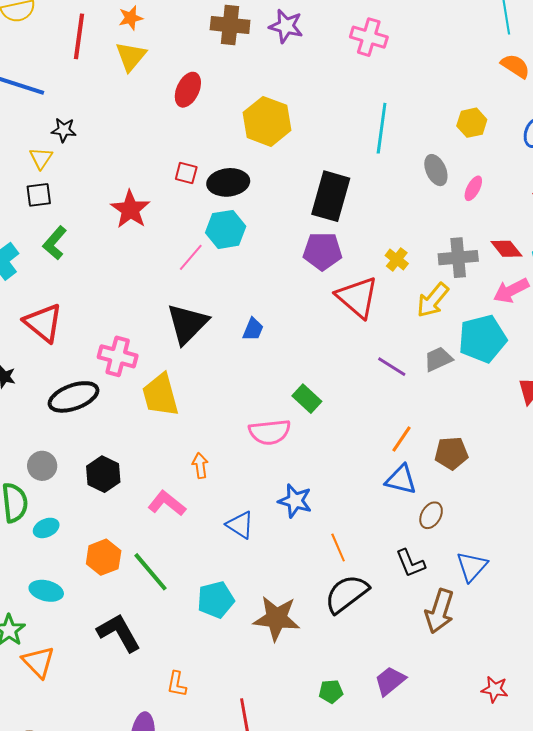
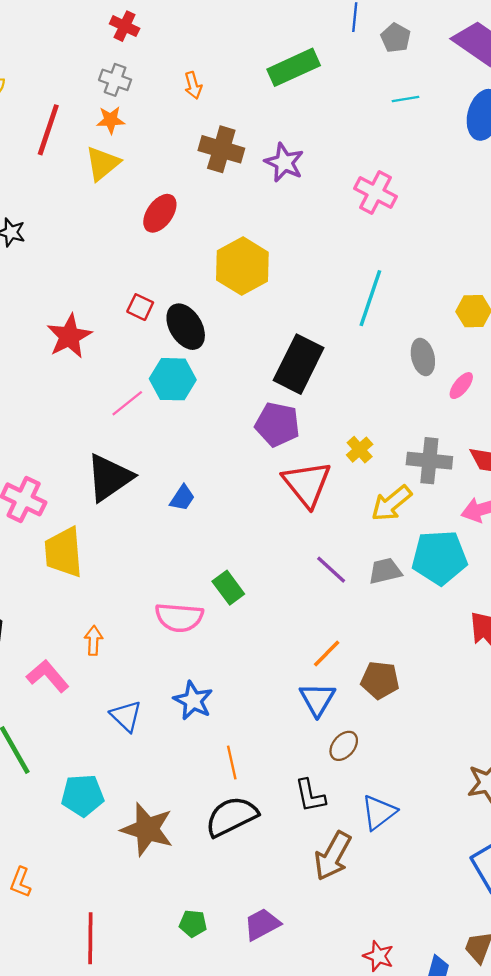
black ellipse: (228, 182) -> (186, 327), turned 54
blue triangle: (401, 480) -> (317, 699), turned 36

